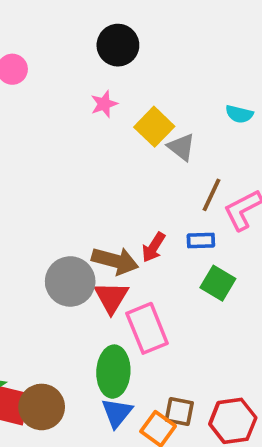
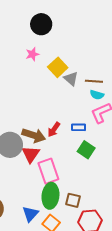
cyan semicircle: (239, 114) -> (97, 95), moved
brown line: (211, 195) -> (94, 81), moved, turned 66
green ellipse: (113, 372) -> (50, 196), moved
brown square: (179, 411) -> (73, 200), moved

